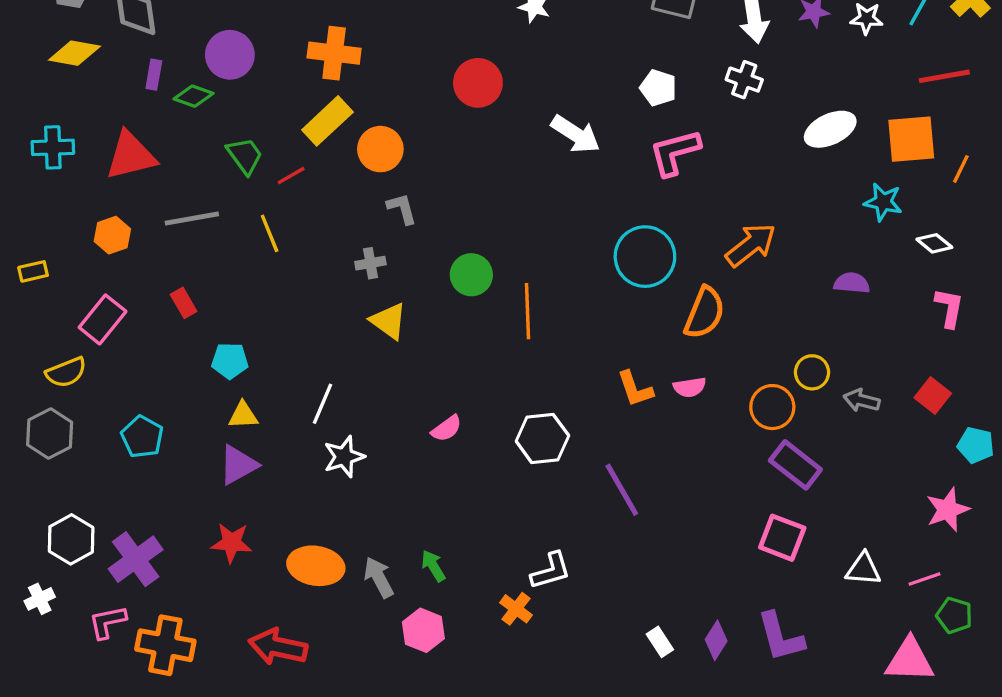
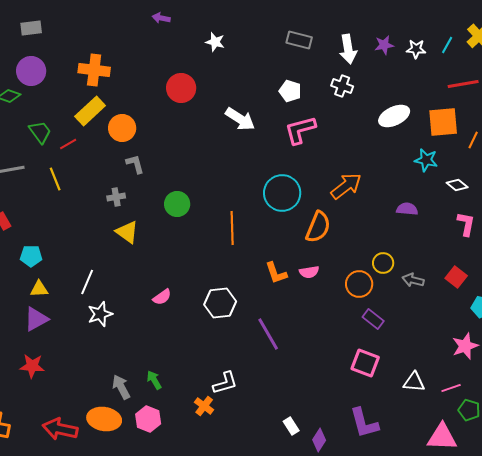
orange line: (528, 311) -> (232, 228), moved
purple rectangle: (795, 465) -> (373, 319), size x0.7
orange ellipse: (316, 566) -> (104, 419), moved
purple diamond: (716, 640) -> (319, 440), moved

